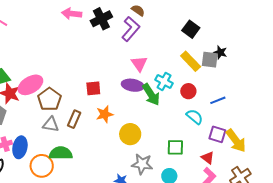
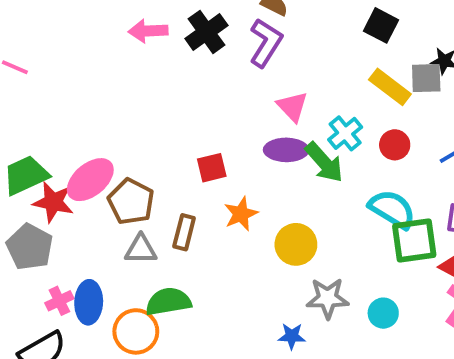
cyan cross: (164, 81) -> (345, 133), turned 30
cyan semicircle: (195, 117) -> (392, 209), moved, size x1.4
green square: (175, 147) -> (414, 241), moved, size x1.4

